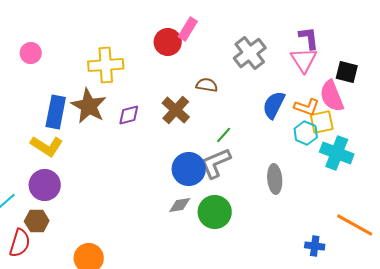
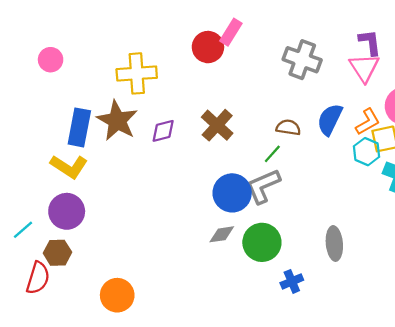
gray cross: (250, 53) -> (302, 60), turned -32
brown semicircle: (207, 85) -> (288, 127), moved
orange L-shape: (307, 107) -> (368, 122), turned -50
gray ellipse: (275, 179) -> (334, 243), moved
blue cross: (315, 246) -> (292, 281), moved, turned -30

